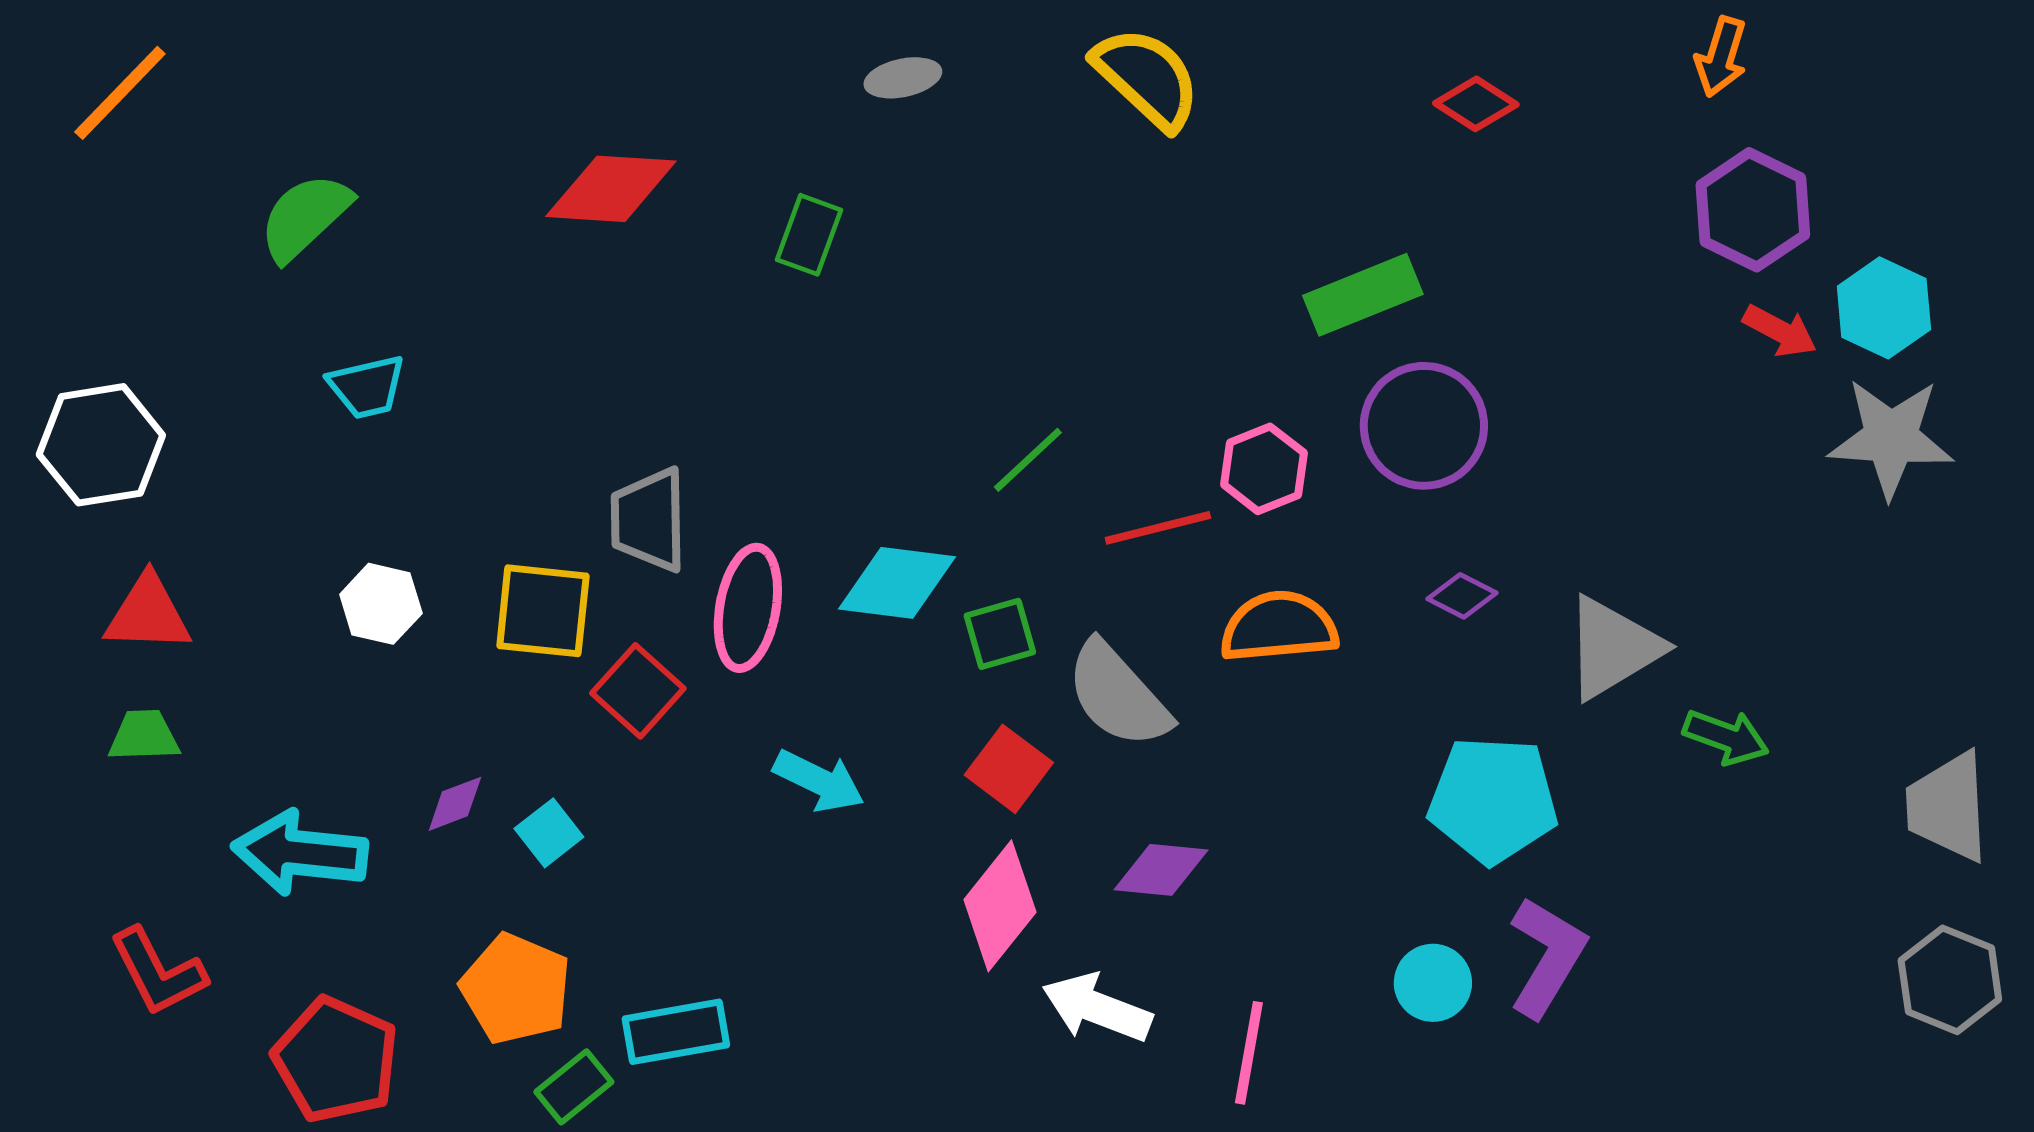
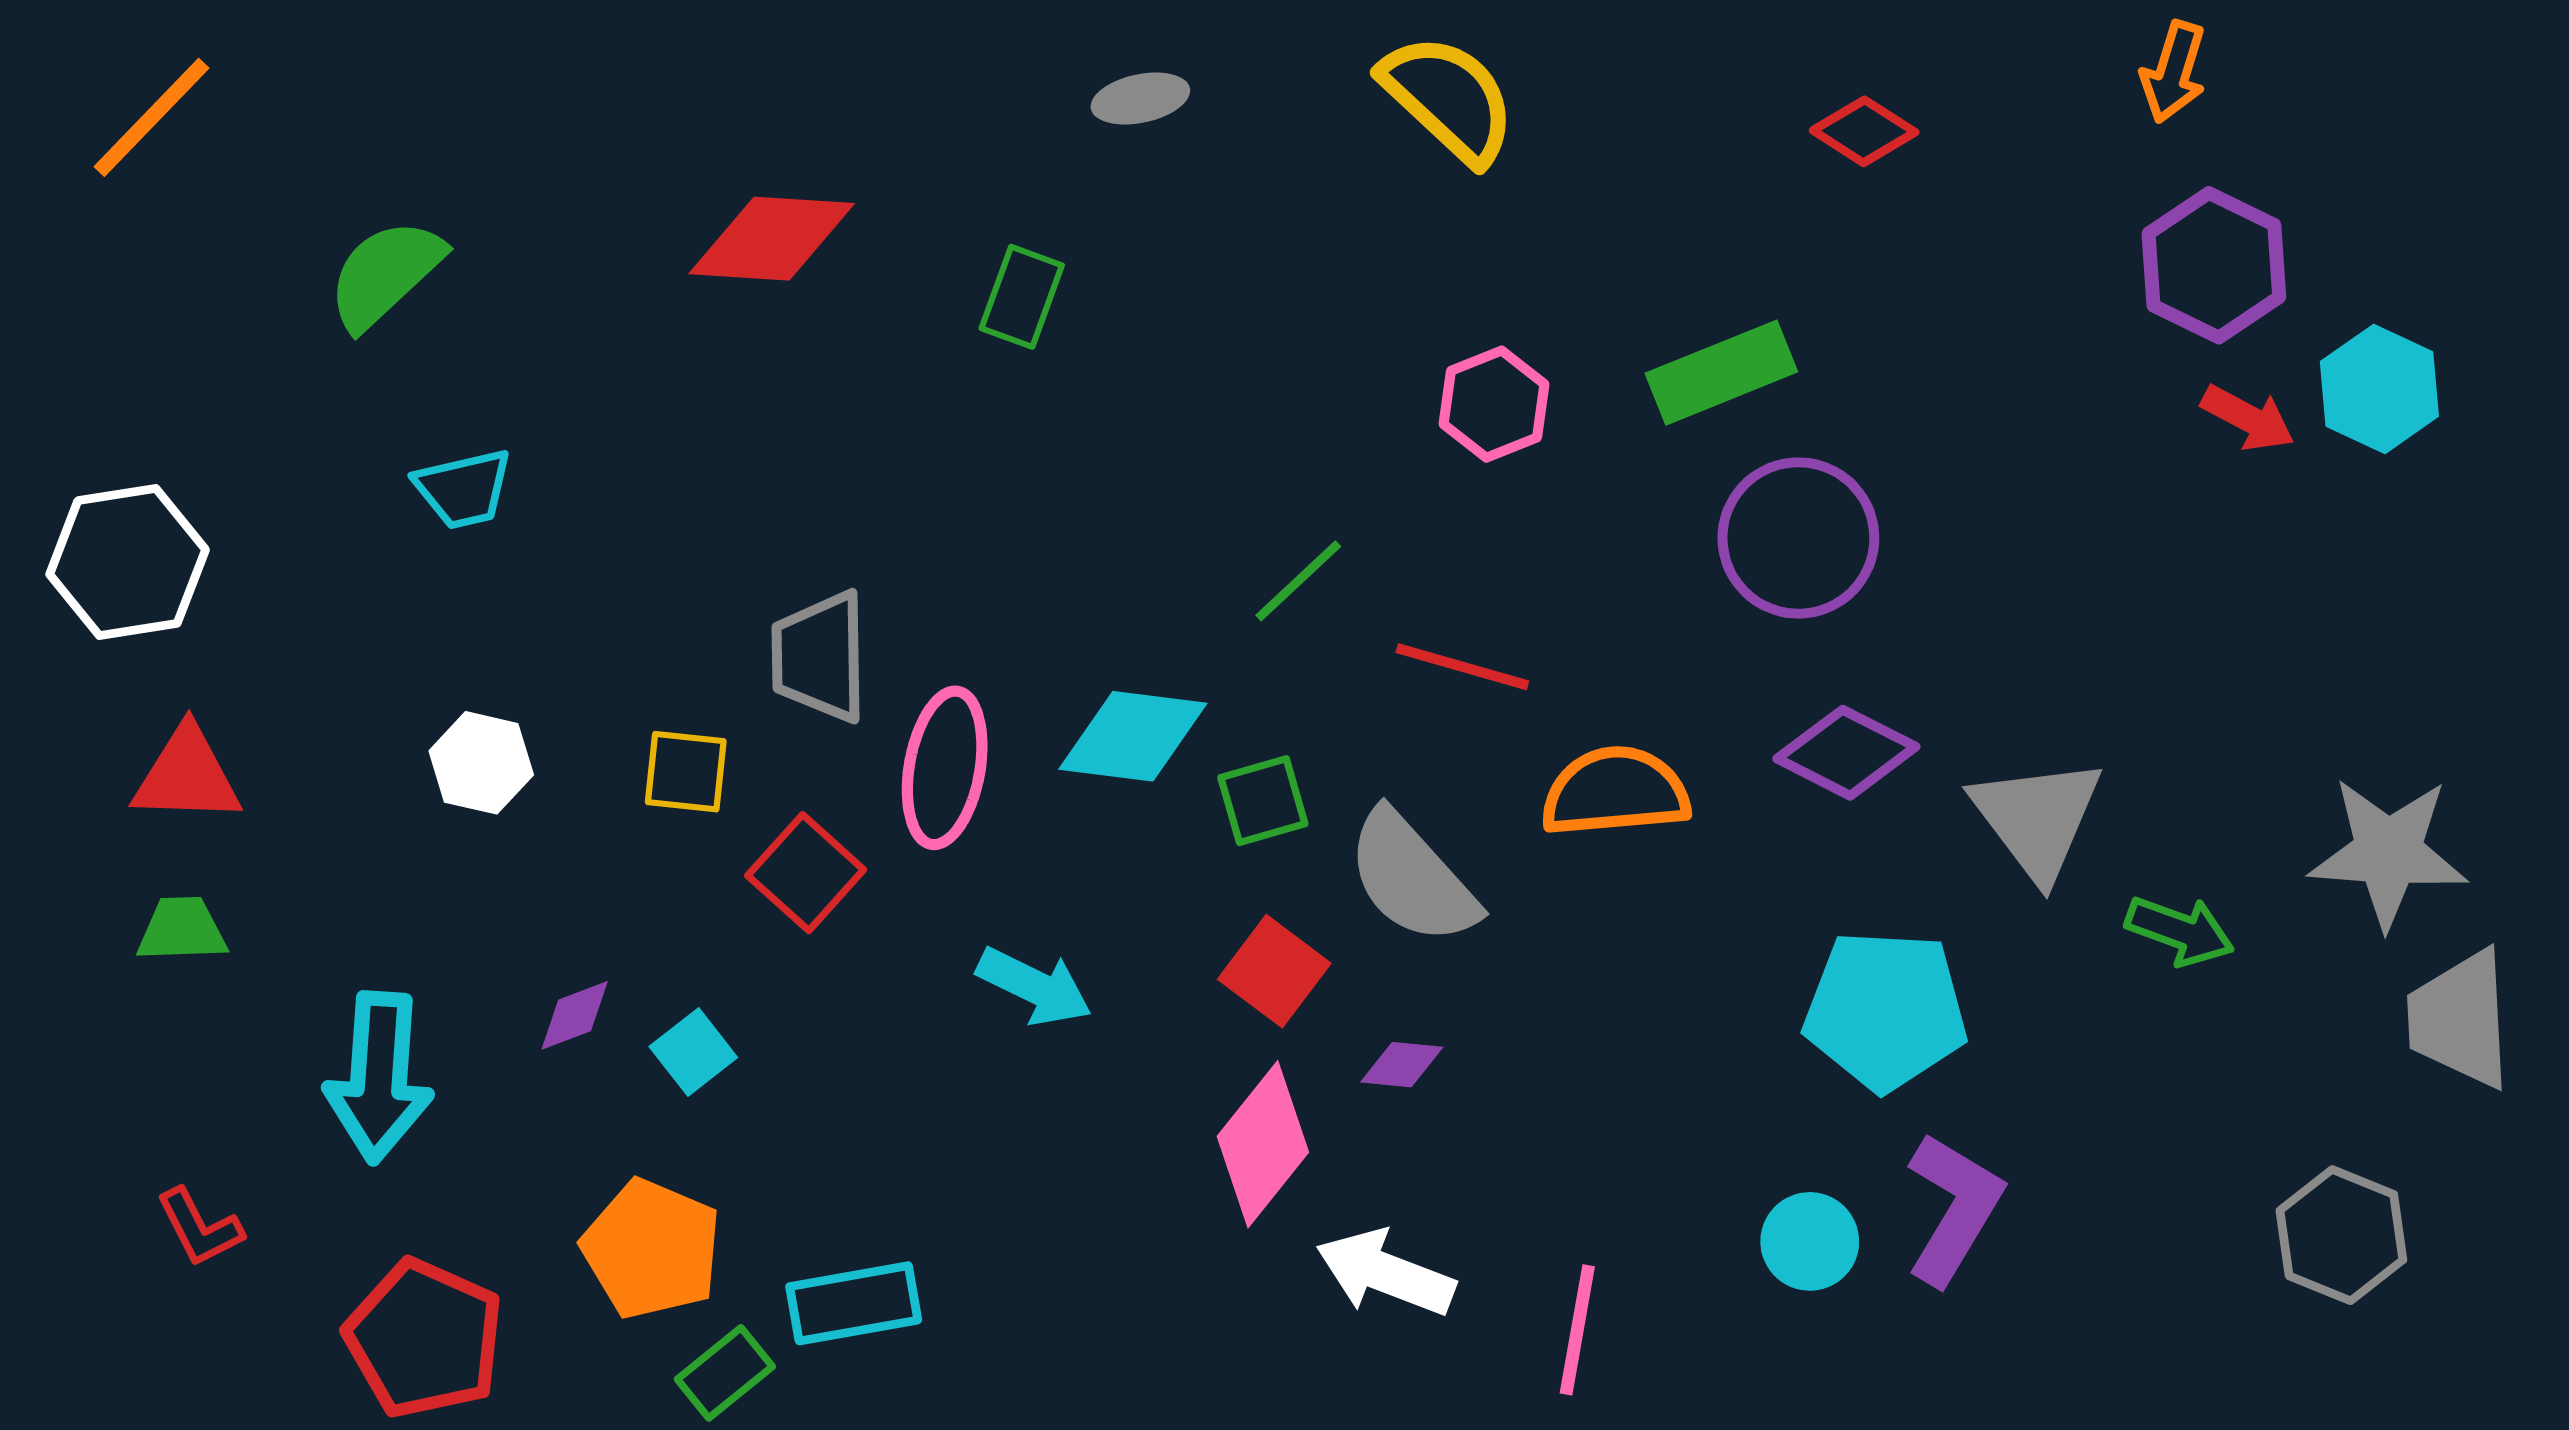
gray star: (1891, 438) -> (2388, 852), moved
pink hexagon: (1264, 469) -> (1494, 404), moved
red line: (1158, 528) -> (1462, 667), turned 30
purple diamond: (1462, 596) -> (1846, 753), size x1.6
yellow square: (543, 611) -> (686, 772), size x0.7
gray triangle: (1613, 648) -> (2037, 818), turned -36
cyan arrow: (300, 853) -> (379, 1077), turned -92
purple diamond: (1161, 870) -> (1402, 1065), moved, size x0.7
red L-shape: (158, 972) -> (200, 1228), size x0.7
gray hexagon: (1950, 980) -> (2341, 1235), moved

